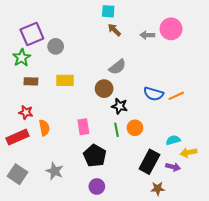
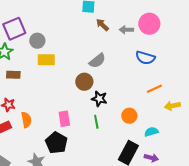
brown arrow: (114, 30) -> (102, 25), moved
yellow rectangle: (65, 80) -> (46, 60), moved
blue semicircle: (154, 94) -> (145, 58), moved
orange circle: (135, 128) -> (129, 116), moved
yellow arrow: (189, 152) -> (172, 106), moved
black pentagon: (95, 156) -> (56, 143), moved

